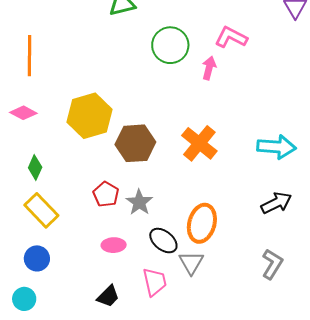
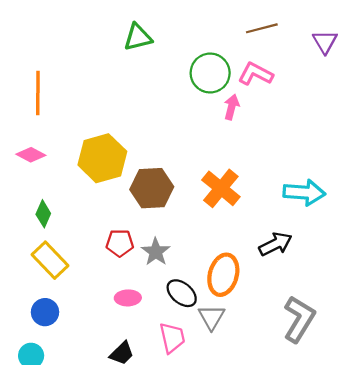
green circle: (170, 45) -> (210, 73), moved
red pentagon: (106, 194) -> (120, 243), turned -30
black arrow: (276, 203) -> (275, 244), moved
gray L-shape: (272, 264) -> (299, 319), size x1.4

